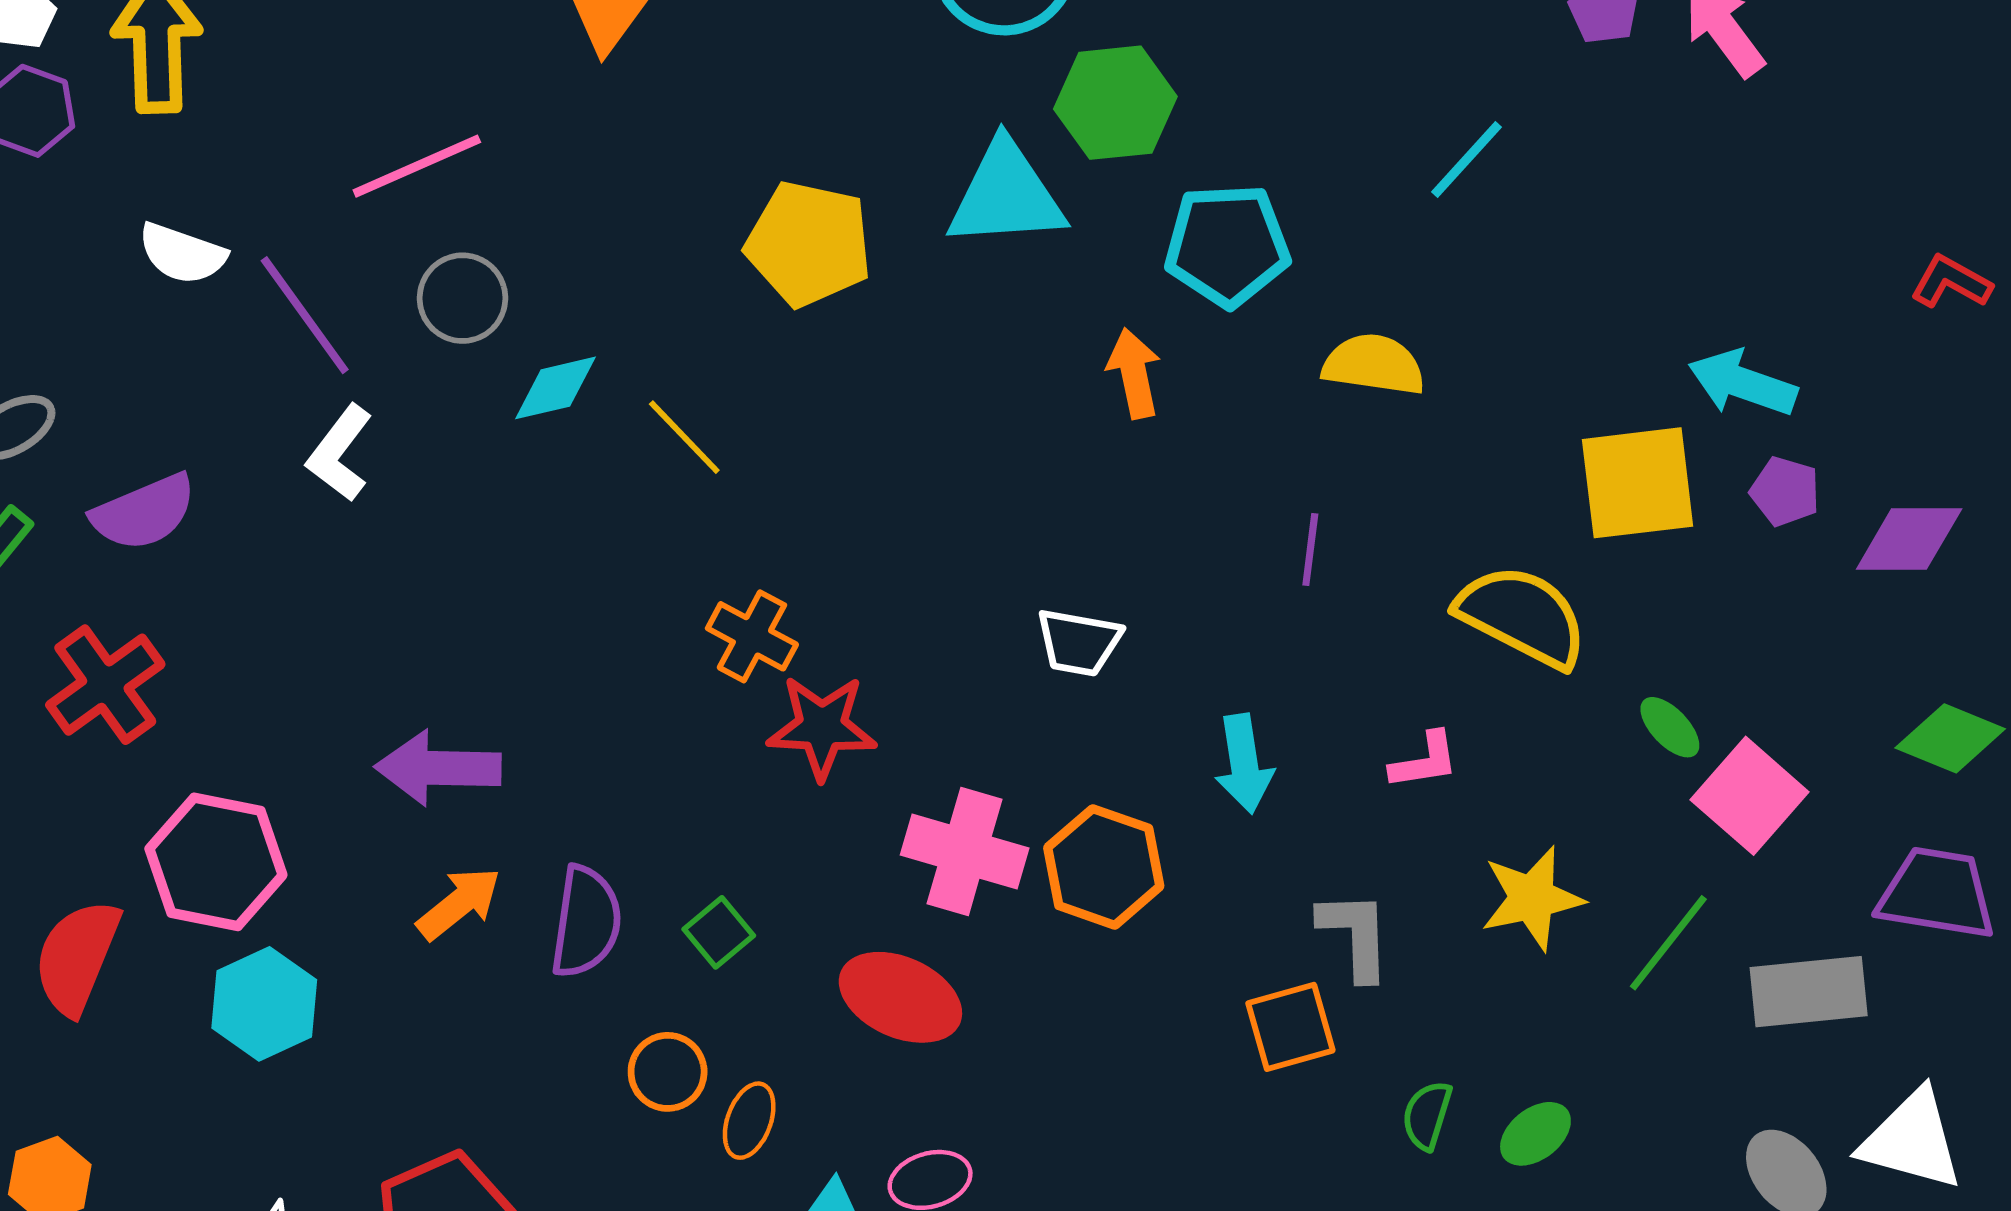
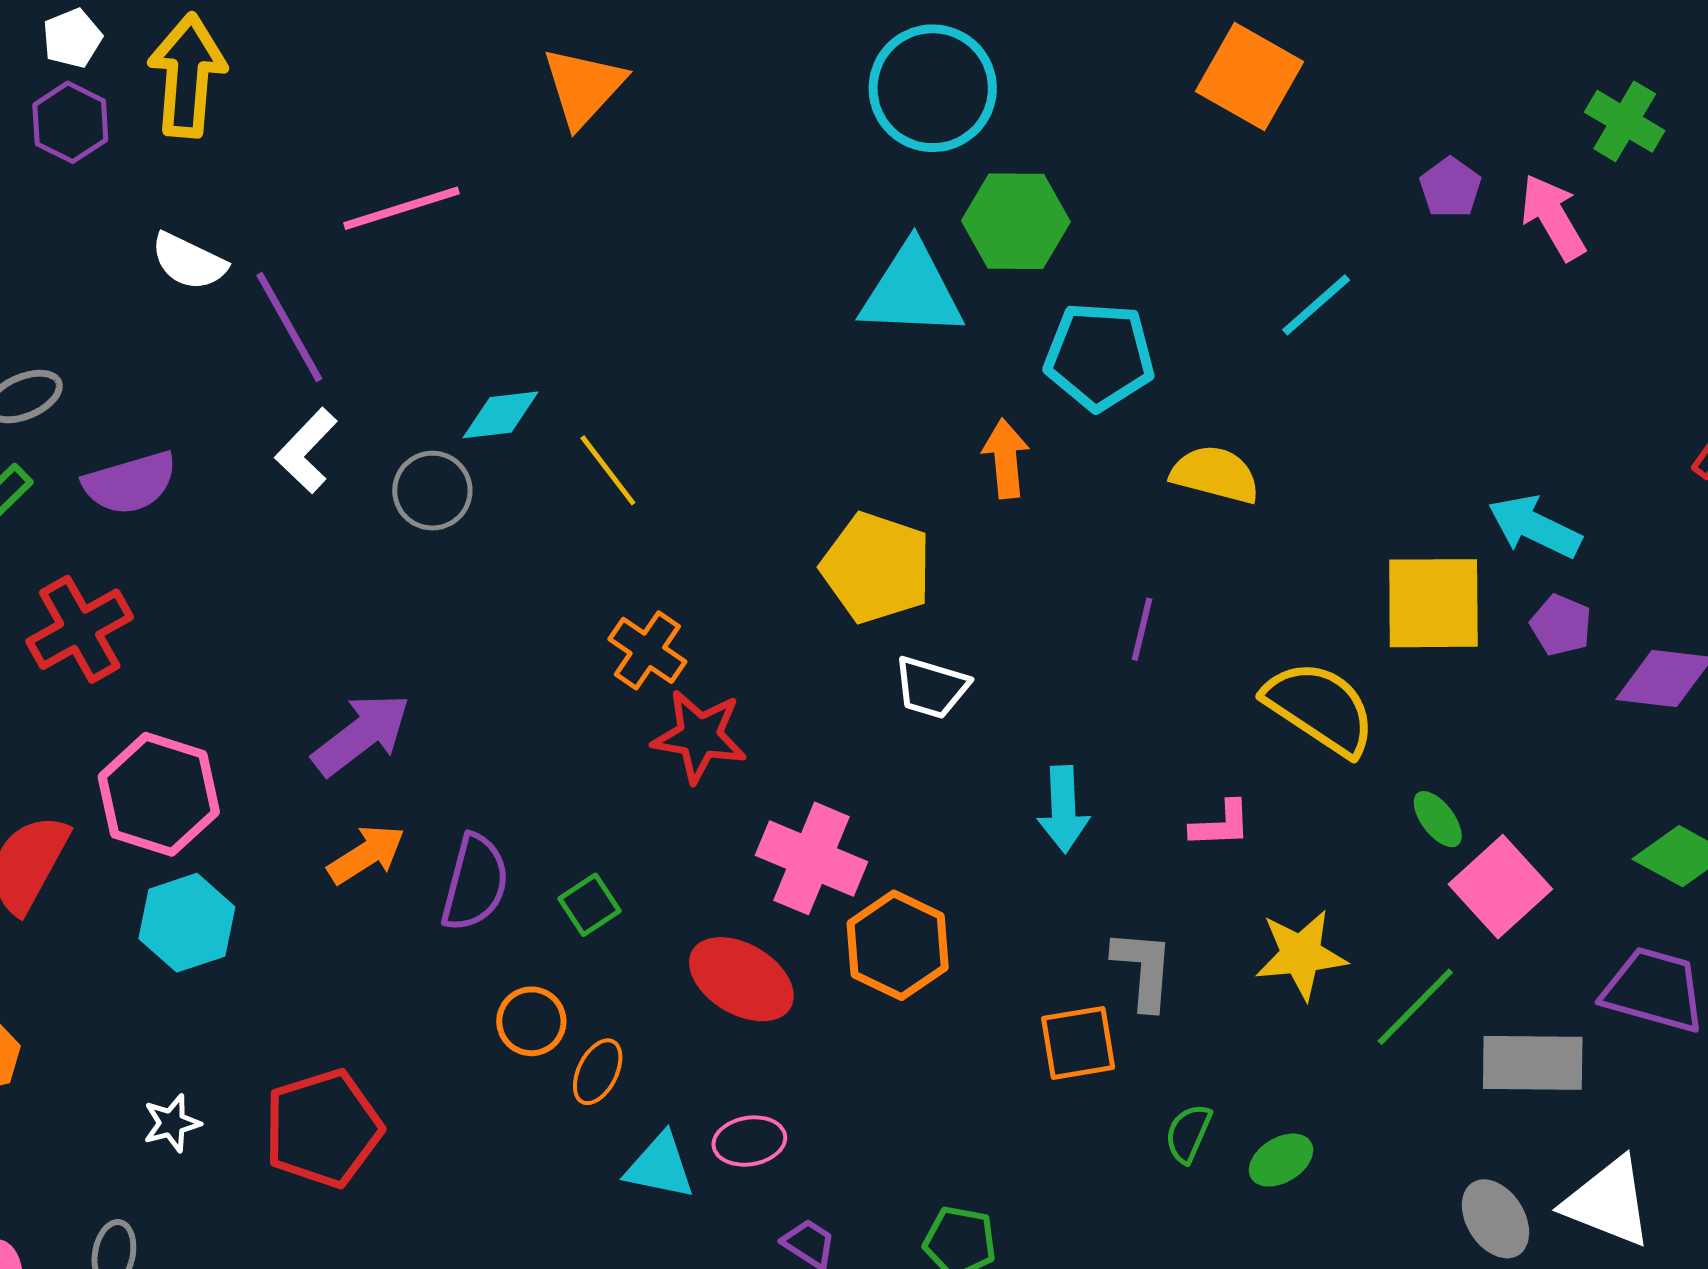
yellow pentagon: (809, 244) -> (876, 568), moved
gray circle: (463, 298) -> (432, 491), moved
purple arrow: (438, 768) -> (361, 734), turned 135
orange hexagon: (1104, 867) -> (898, 945), moved

